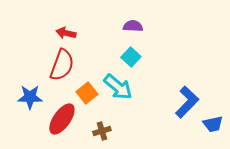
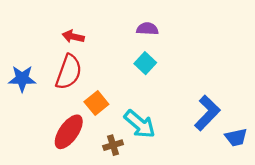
cyan arrow: (118, 87) -> (140, 124), moved
blue star: (30, 97) -> (22, 79), moved

